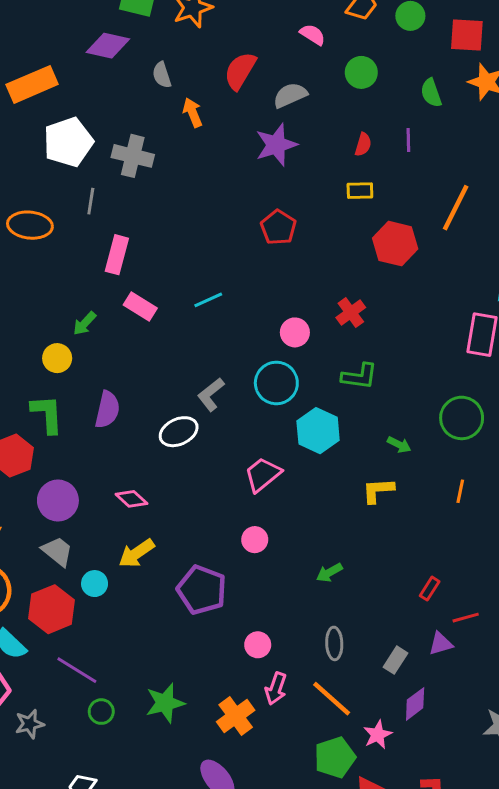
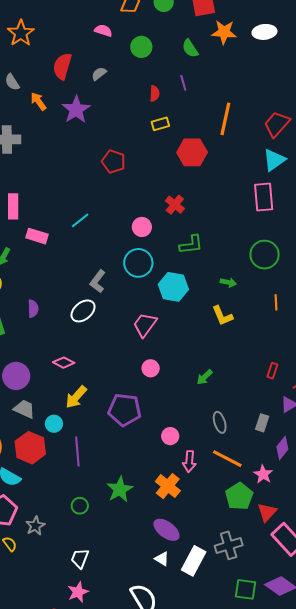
gray semicircle: (290, 95) -> (99, 74), size x0.7
purple star: (276, 145) -> (76, 110), moved
purple semicircle: (107, 410) -> (33, 309), size x0.7
yellow L-shape: (378, 491) -> (222, 316), turned -95
purple line: (77, 670) -> (77, 451), moved, turned 68

